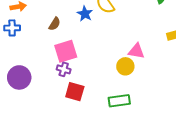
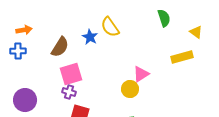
brown semicircle: (55, 24) -> (60, 47), size x1.5
pink triangle: (136, 51) -> (141, 74), turned -42

